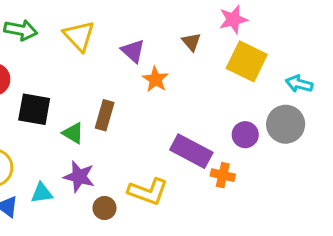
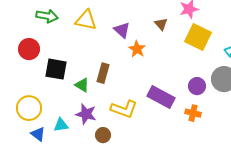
yellow triangle: (79, 36) -> (86, 20), turned -35
orange cross: (223, 175) -> (193, 113), moved
yellow L-shape: (148, 192) -> (124, 109), moved

